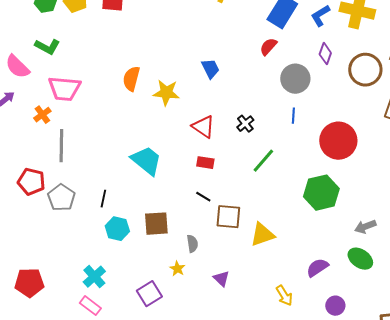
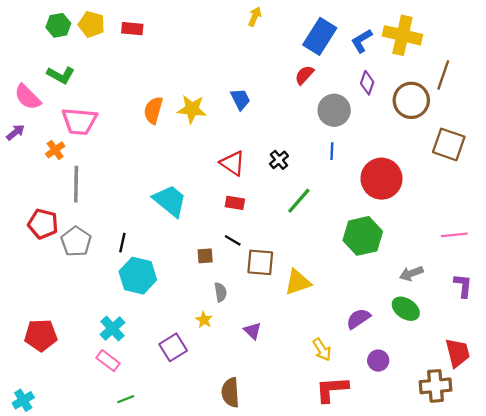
yellow star: (166, 93) -> (192, 109), moved
brown square: (156, 224) -> (205, 256), moved, size x0.6
cyan hexagon: (117, 229) -> (138, 276), size x1.4

